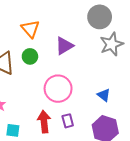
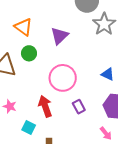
red arrow: (44, 122) -> (45, 106), moved
cyan square: (13, 130) -> (29, 127), turned 32

